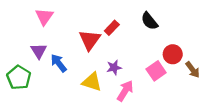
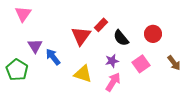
pink triangle: (44, 17) -> (23, 14), moved
black semicircle: (149, 21) -> (121, 38), moved
red circle: (173, 54) -> (153, 34), moved
purple star: (114, 68) -> (112, 61), moved

